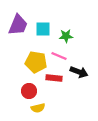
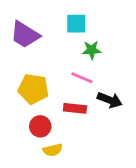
purple trapezoid: (18, 25) -> (25, 35), turned 100
cyan square: (43, 29) -> (76, 24), moved
yellow pentagon: (36, 62) -> (33, 89), moved

